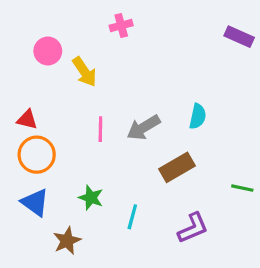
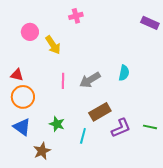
brown rectangle: (177, 167) -> (100, 112), moved
green line: (242, 188) -> (150, 127), moved
purple L-shape: (193, 228) -> (121, 128), moved

